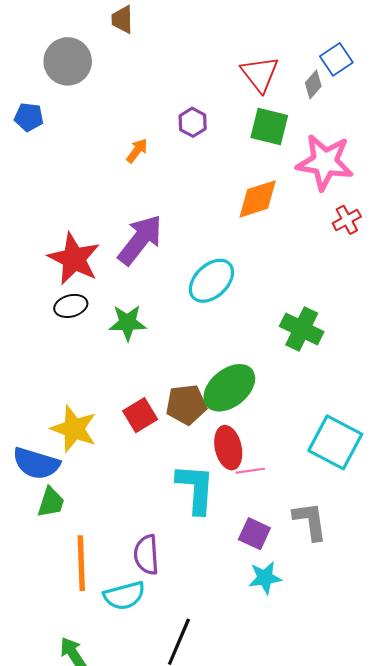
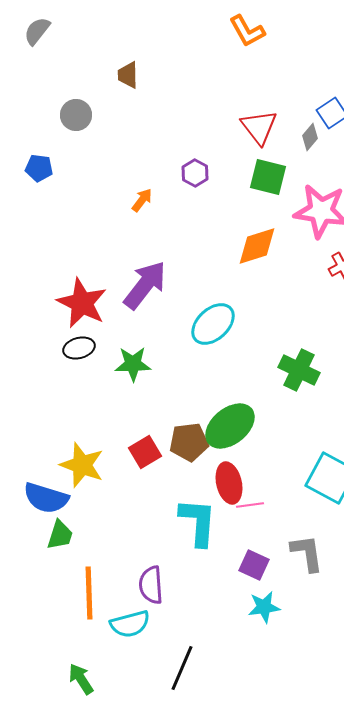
gray circle: (68, 61) -> (76, 115), size x0.7

